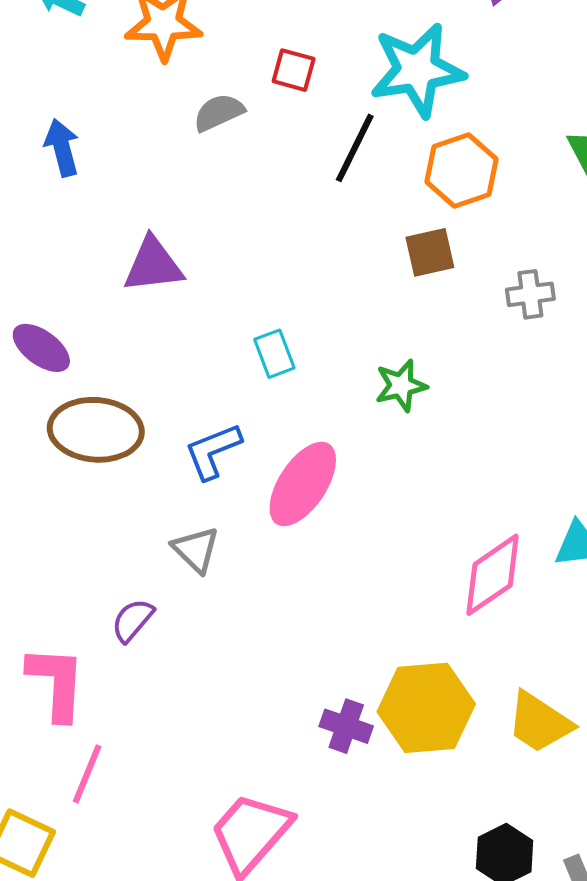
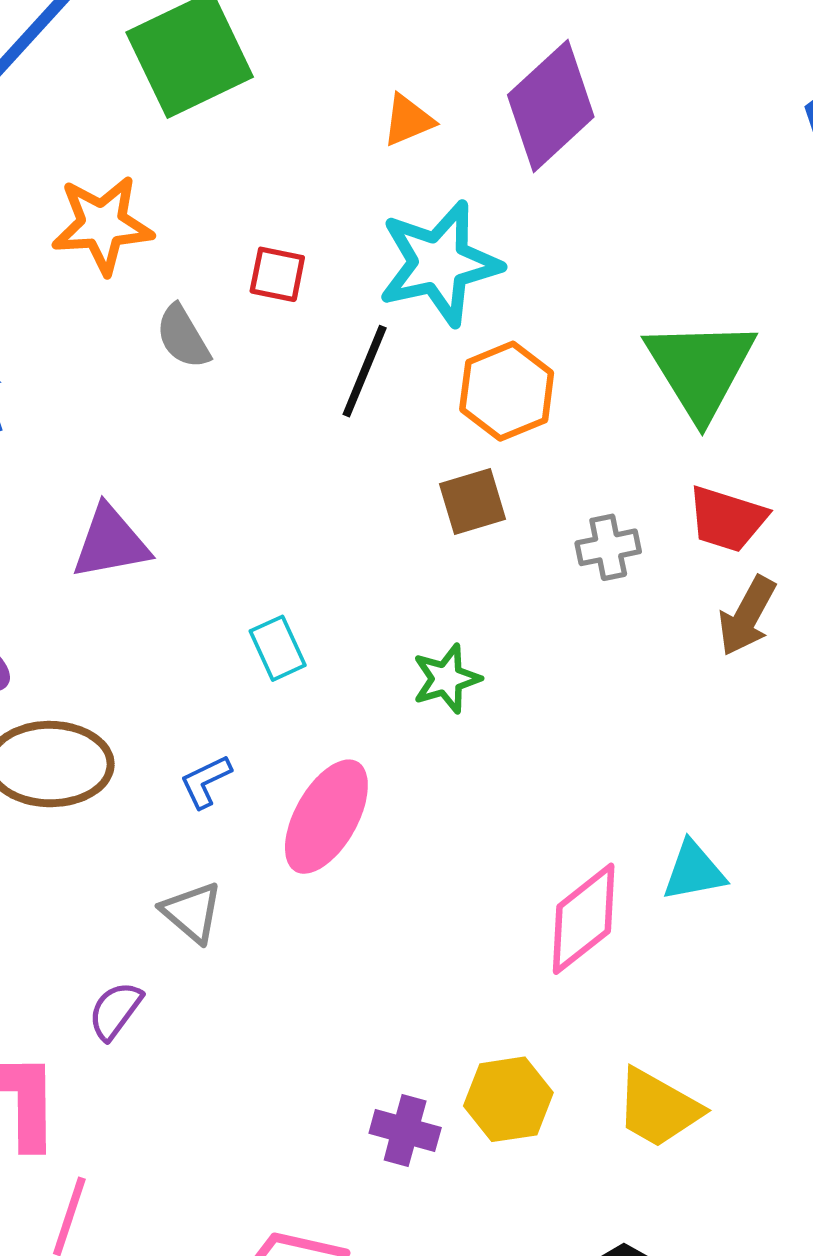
gray semicircle: (219, 113) -> (183, 337), turned -92
blue L-shape: (213, 451) -> (206, 781), size x0.7
yellow hexagon: (426, 708) -> (508, 1099), size x0.7

